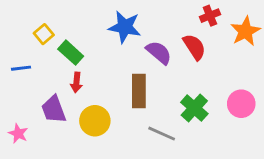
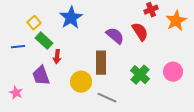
blue star: (125, 27) -> (71, 18), moved, turned 30
green rectangle: (71, 53) -> (44, 41), moved
yellow circle: (95, 121) -> (81, 82), moved
gray line: (162, 134) -> (107, 98), moved

